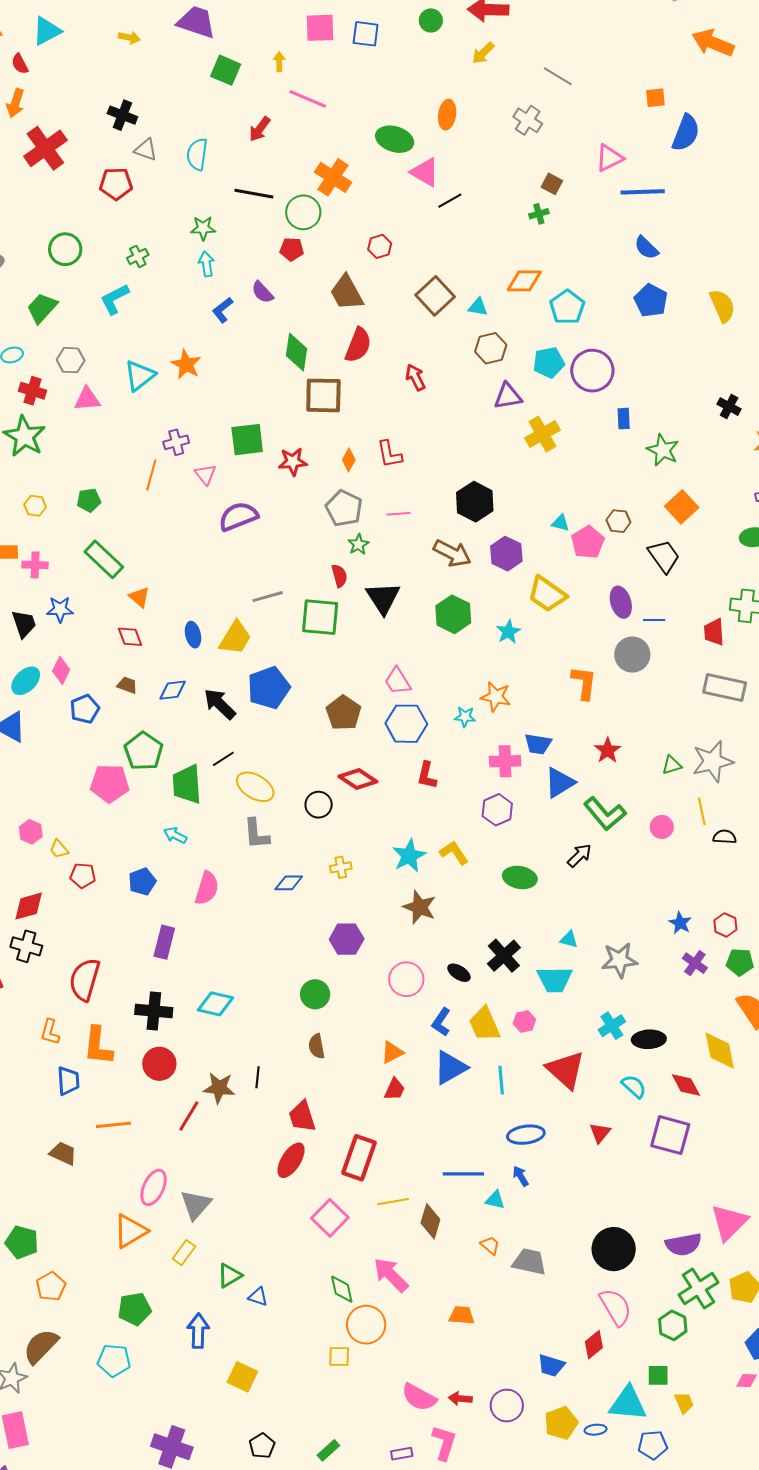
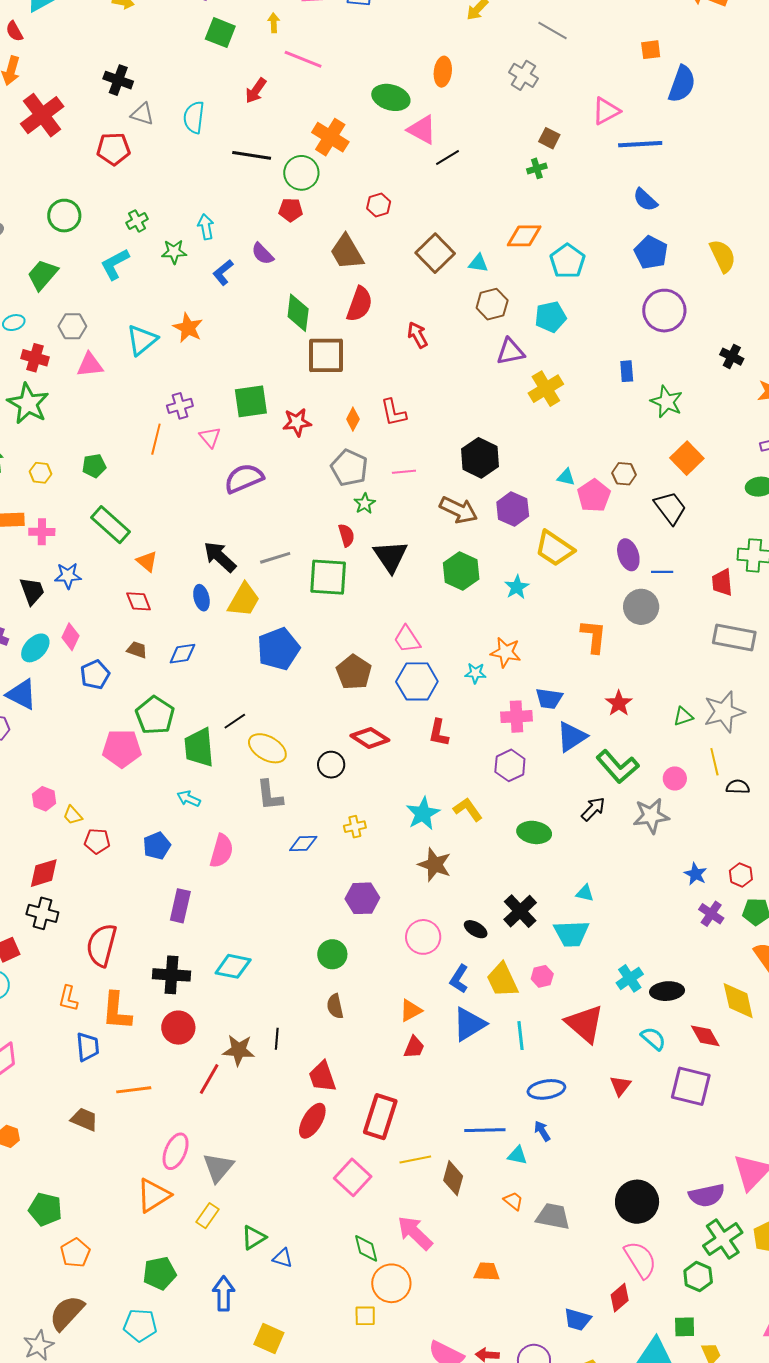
green star: (203, 228) -> (174, 252), moved
purple circle: (592, 371) -> (664, 311), moved
black arrow: (220, 704) -> (220, 557), moved
gray star: (620, 960) -> (651, 816), moved

